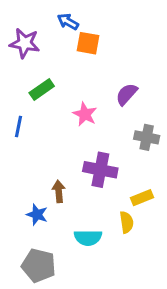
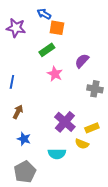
green rectangle: (42, 90) -> (47, 50), moved
purple cross: (100, 170) -> (65, 122), moved, turned 30
brown arrow: (59, 191) -> (18, 112), moved, turned 32
yellow semicircle: (127, 222) -> (82, 144), turned 120
gray pentagon: (39, 265) -> (25, 172), turned 30

